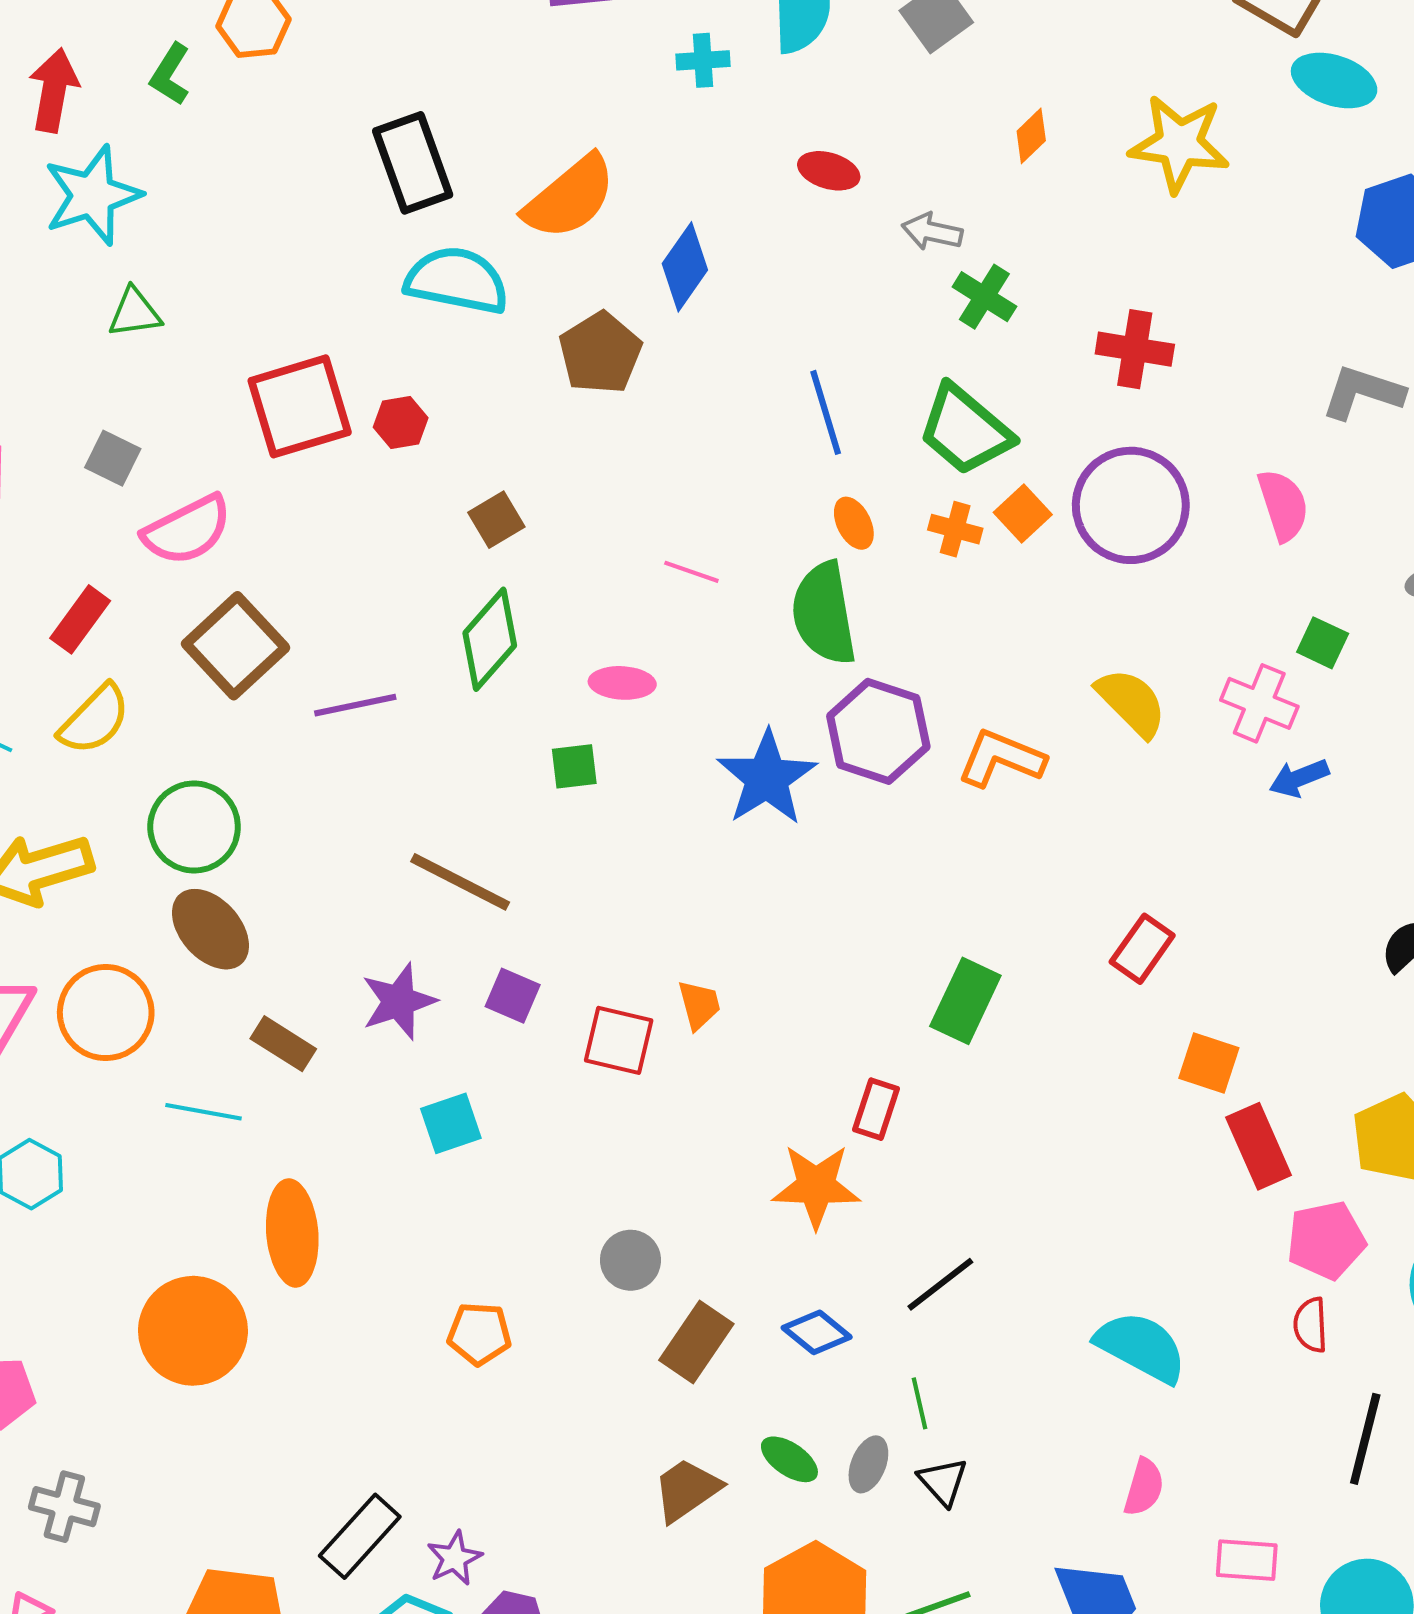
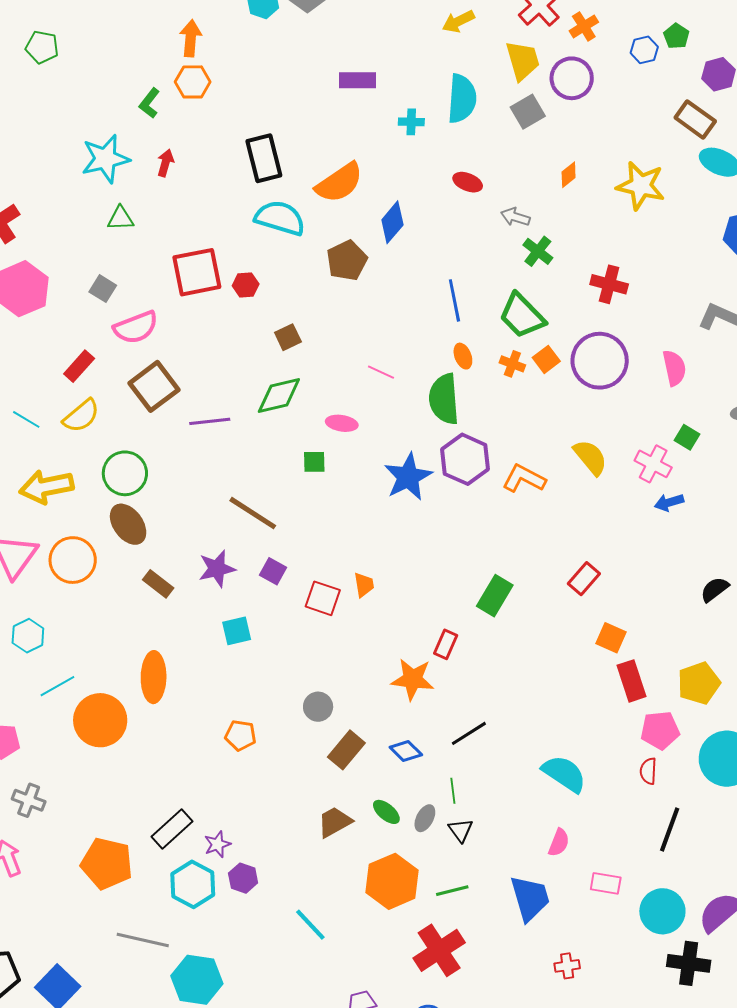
red arrow: (54, 90) -> (165, 163), moved, size x0.7
green diamond: (490, 639) -> (279, 395), turned 30
cyan line: (203, 1112) -> (57, 686), moved, turned -45

